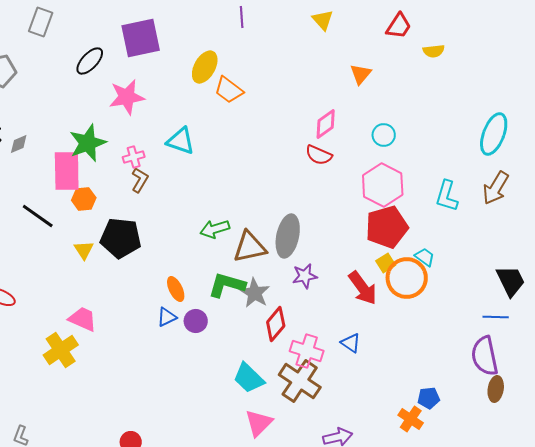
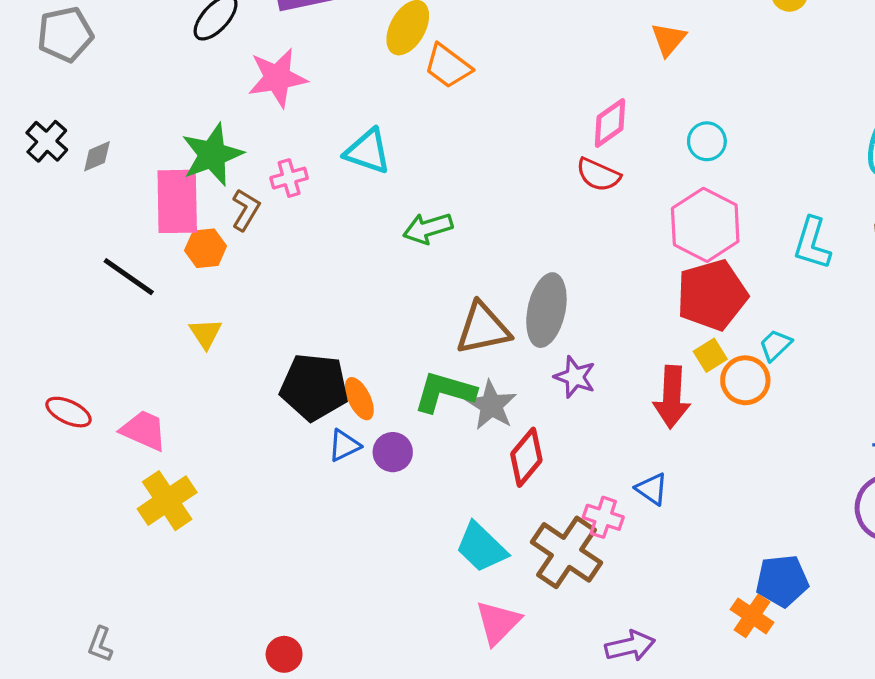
brown L-shape: (140, 180) -> (246, 210), moved
green arrow: (215, 229) -> (428, 228), moved
black pentagon: (121, 238) -> (314, 387), moved
cyan trapezoid: (425, 257) -> (775, 345), turned -80
purple star: (305, 276) -> (575, 377), turned 30
orange circle: (407, 278) -> (745, 380), size x0.7
red arrow: (363, 288) -> (672, 397), turned 39
pink trapezoid: (83, 319) -> (144, 430), moved
pink cross: (307, 351) -> (603, 517), moved, size x0.7
blue pentagon: (429, 398) -> (782, 581), size x1.4

